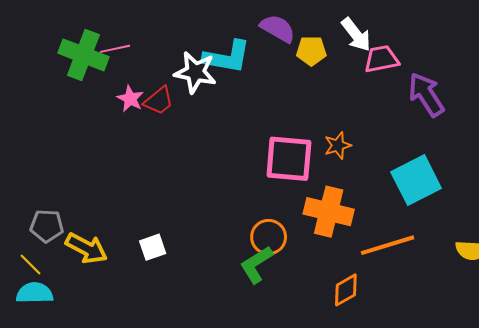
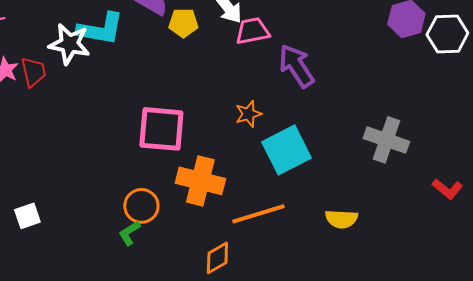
red trapezoid: (159, 101) -> (33, 72), turned -64
orange star: (338, 145) -> (248, 114), moved
green L-shape: (256, 264) -> (129, 233), size x0.7

